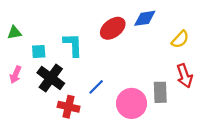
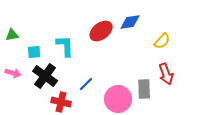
pink arrow: (15, 75) -> (13, 73), turned -98

